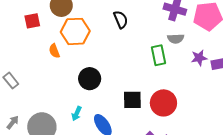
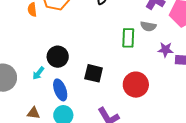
black circle: (90, 79) -> (58, 57), moved
red circle: (163, 103) -> (136, 85), moved

